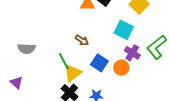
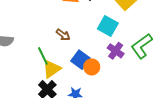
orange circle: (121, 68) -> (92, 67), moved

